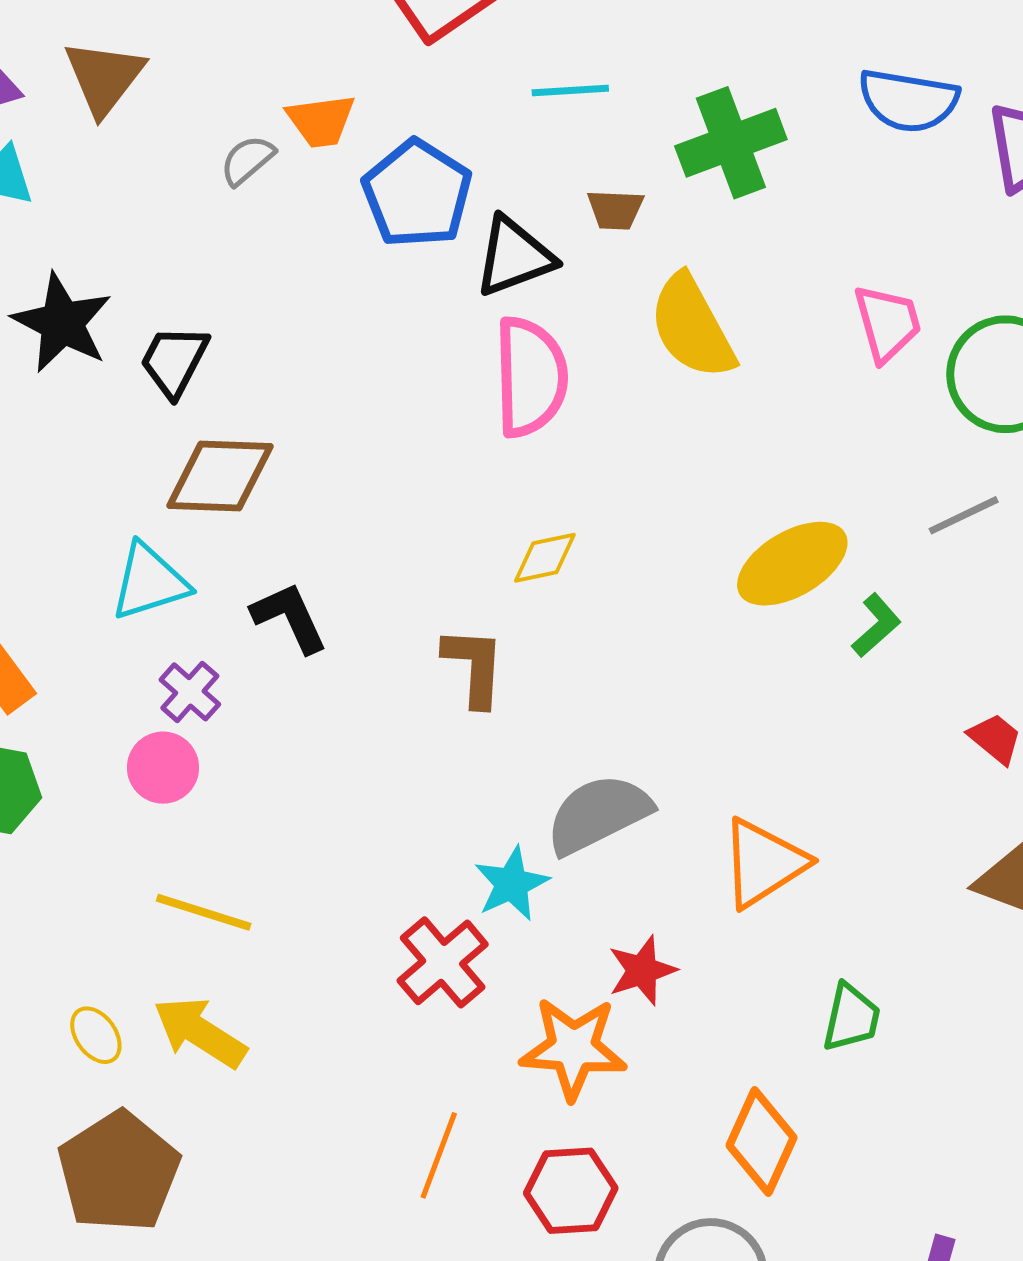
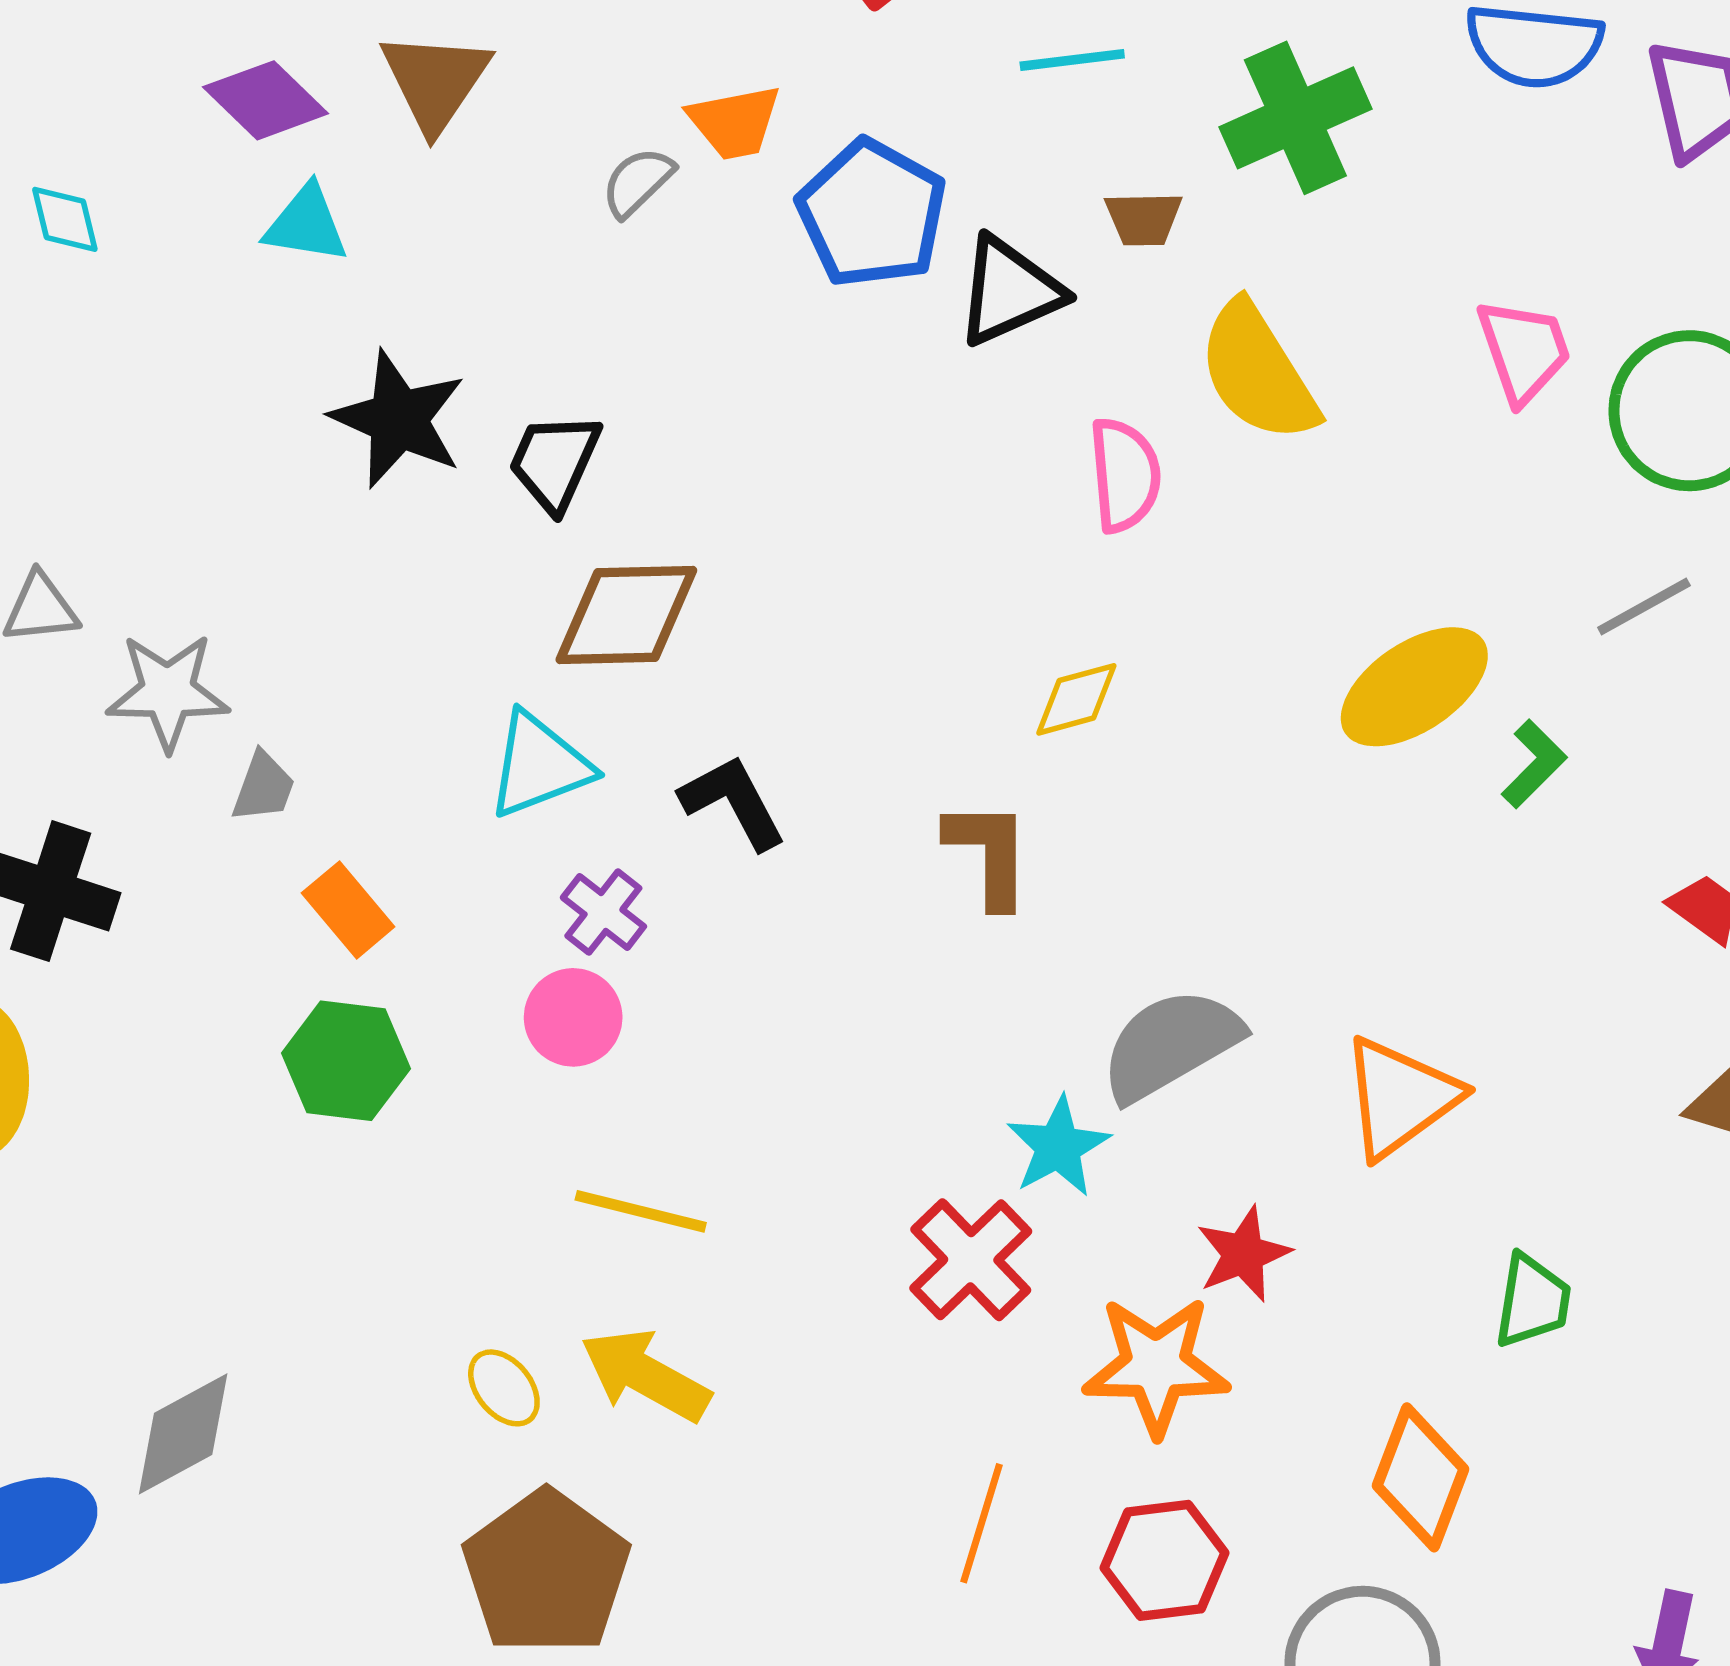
pink semicircle: (531, 377) -> (1125, 475), moved, size x0.7

